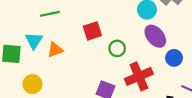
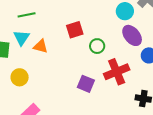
green line: (50, 14) -> (27, 15), moved
orange triangle: (55, 50) -> (41, 46), turned 35

